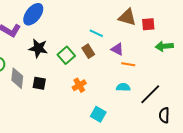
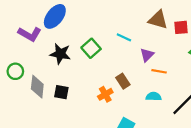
purple triangle: (117, 49) -> (147, 55), turned 48
brown rectangle: (88, 51) -> (123, 81), moved
green square: (66, 55) -> (91, 48), moved

